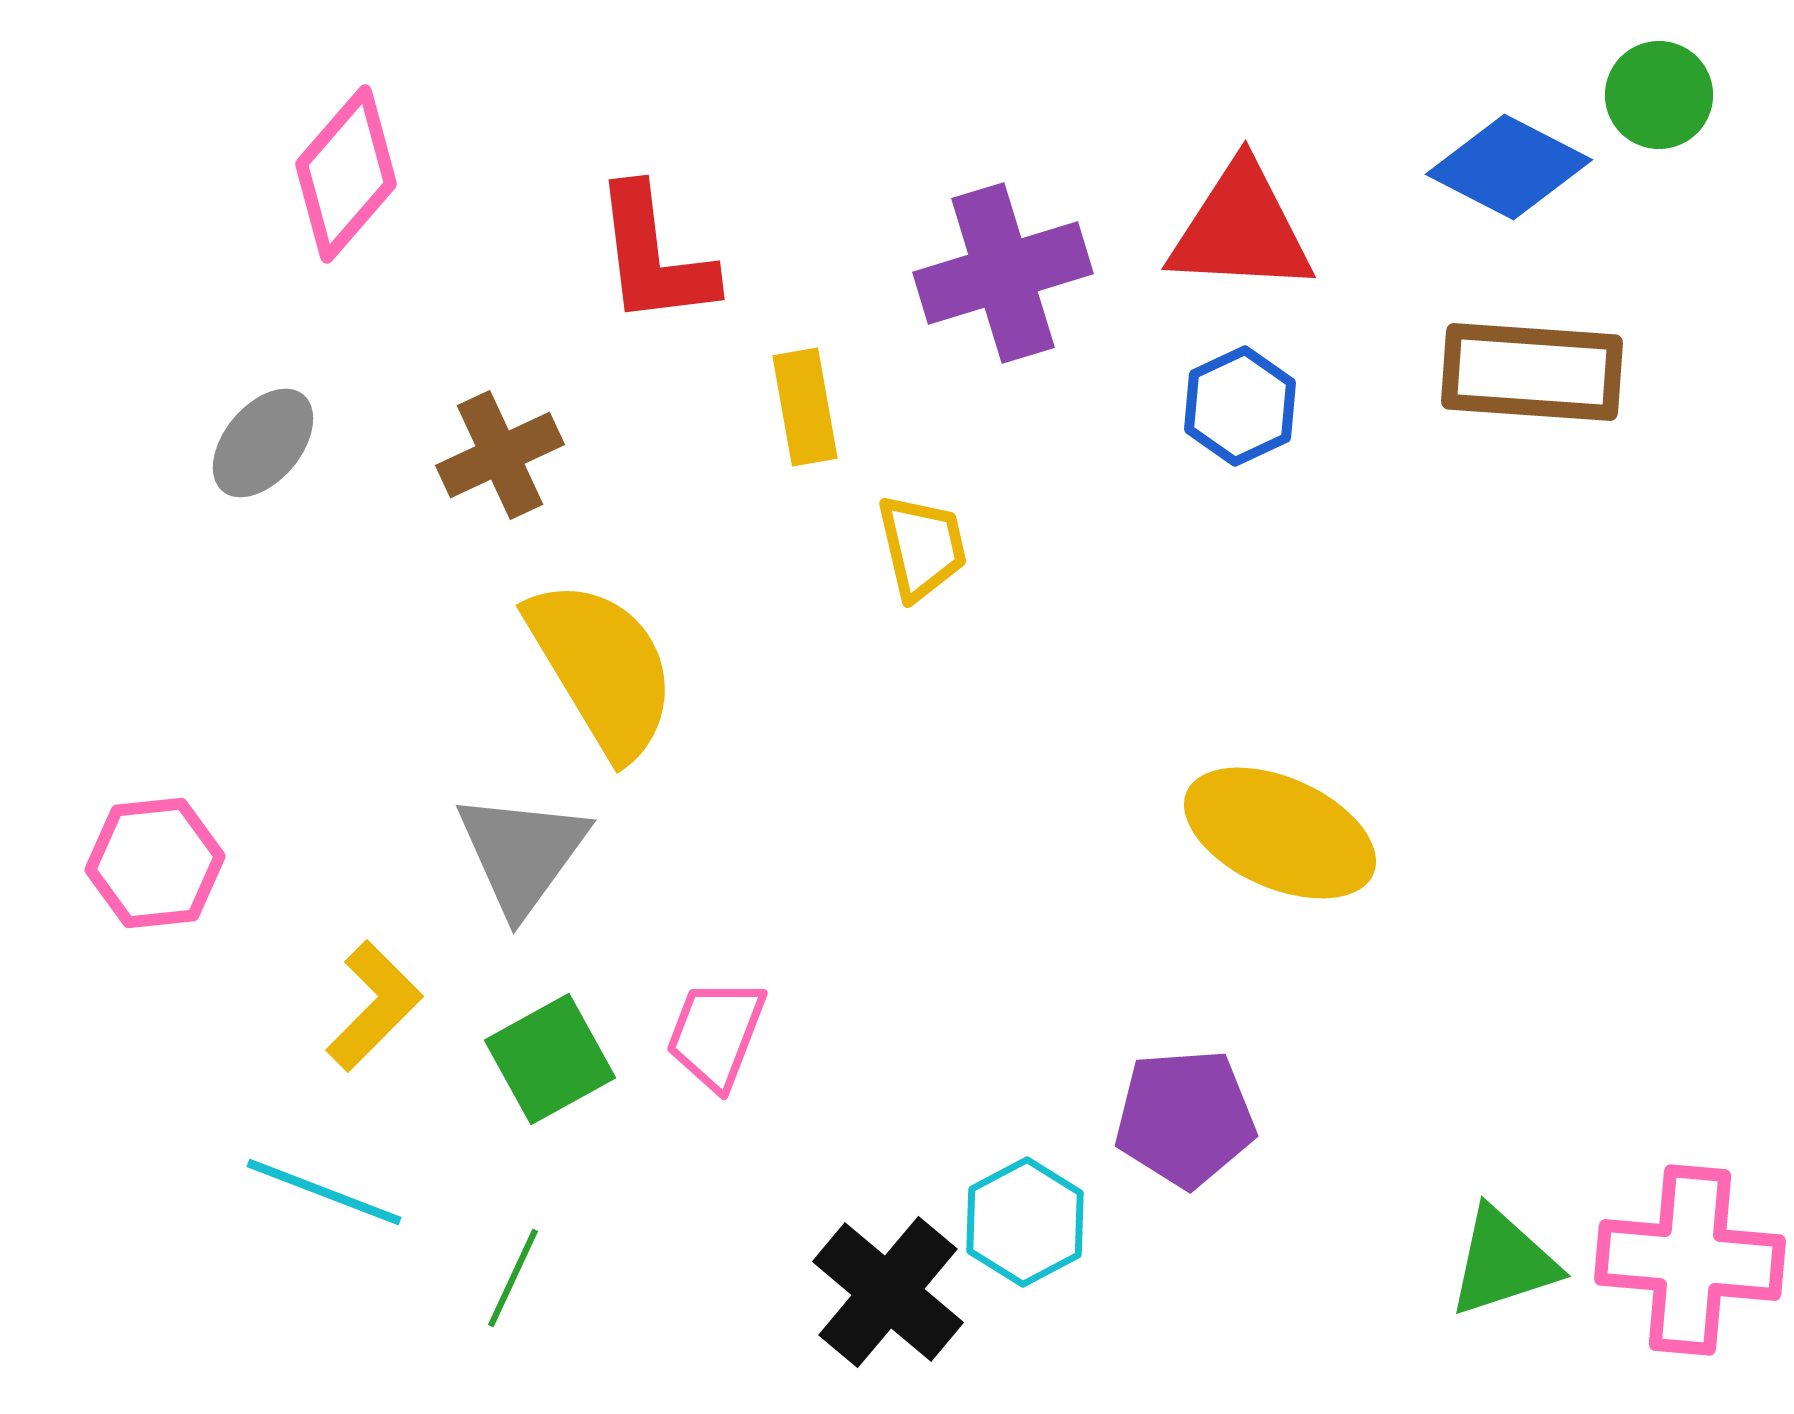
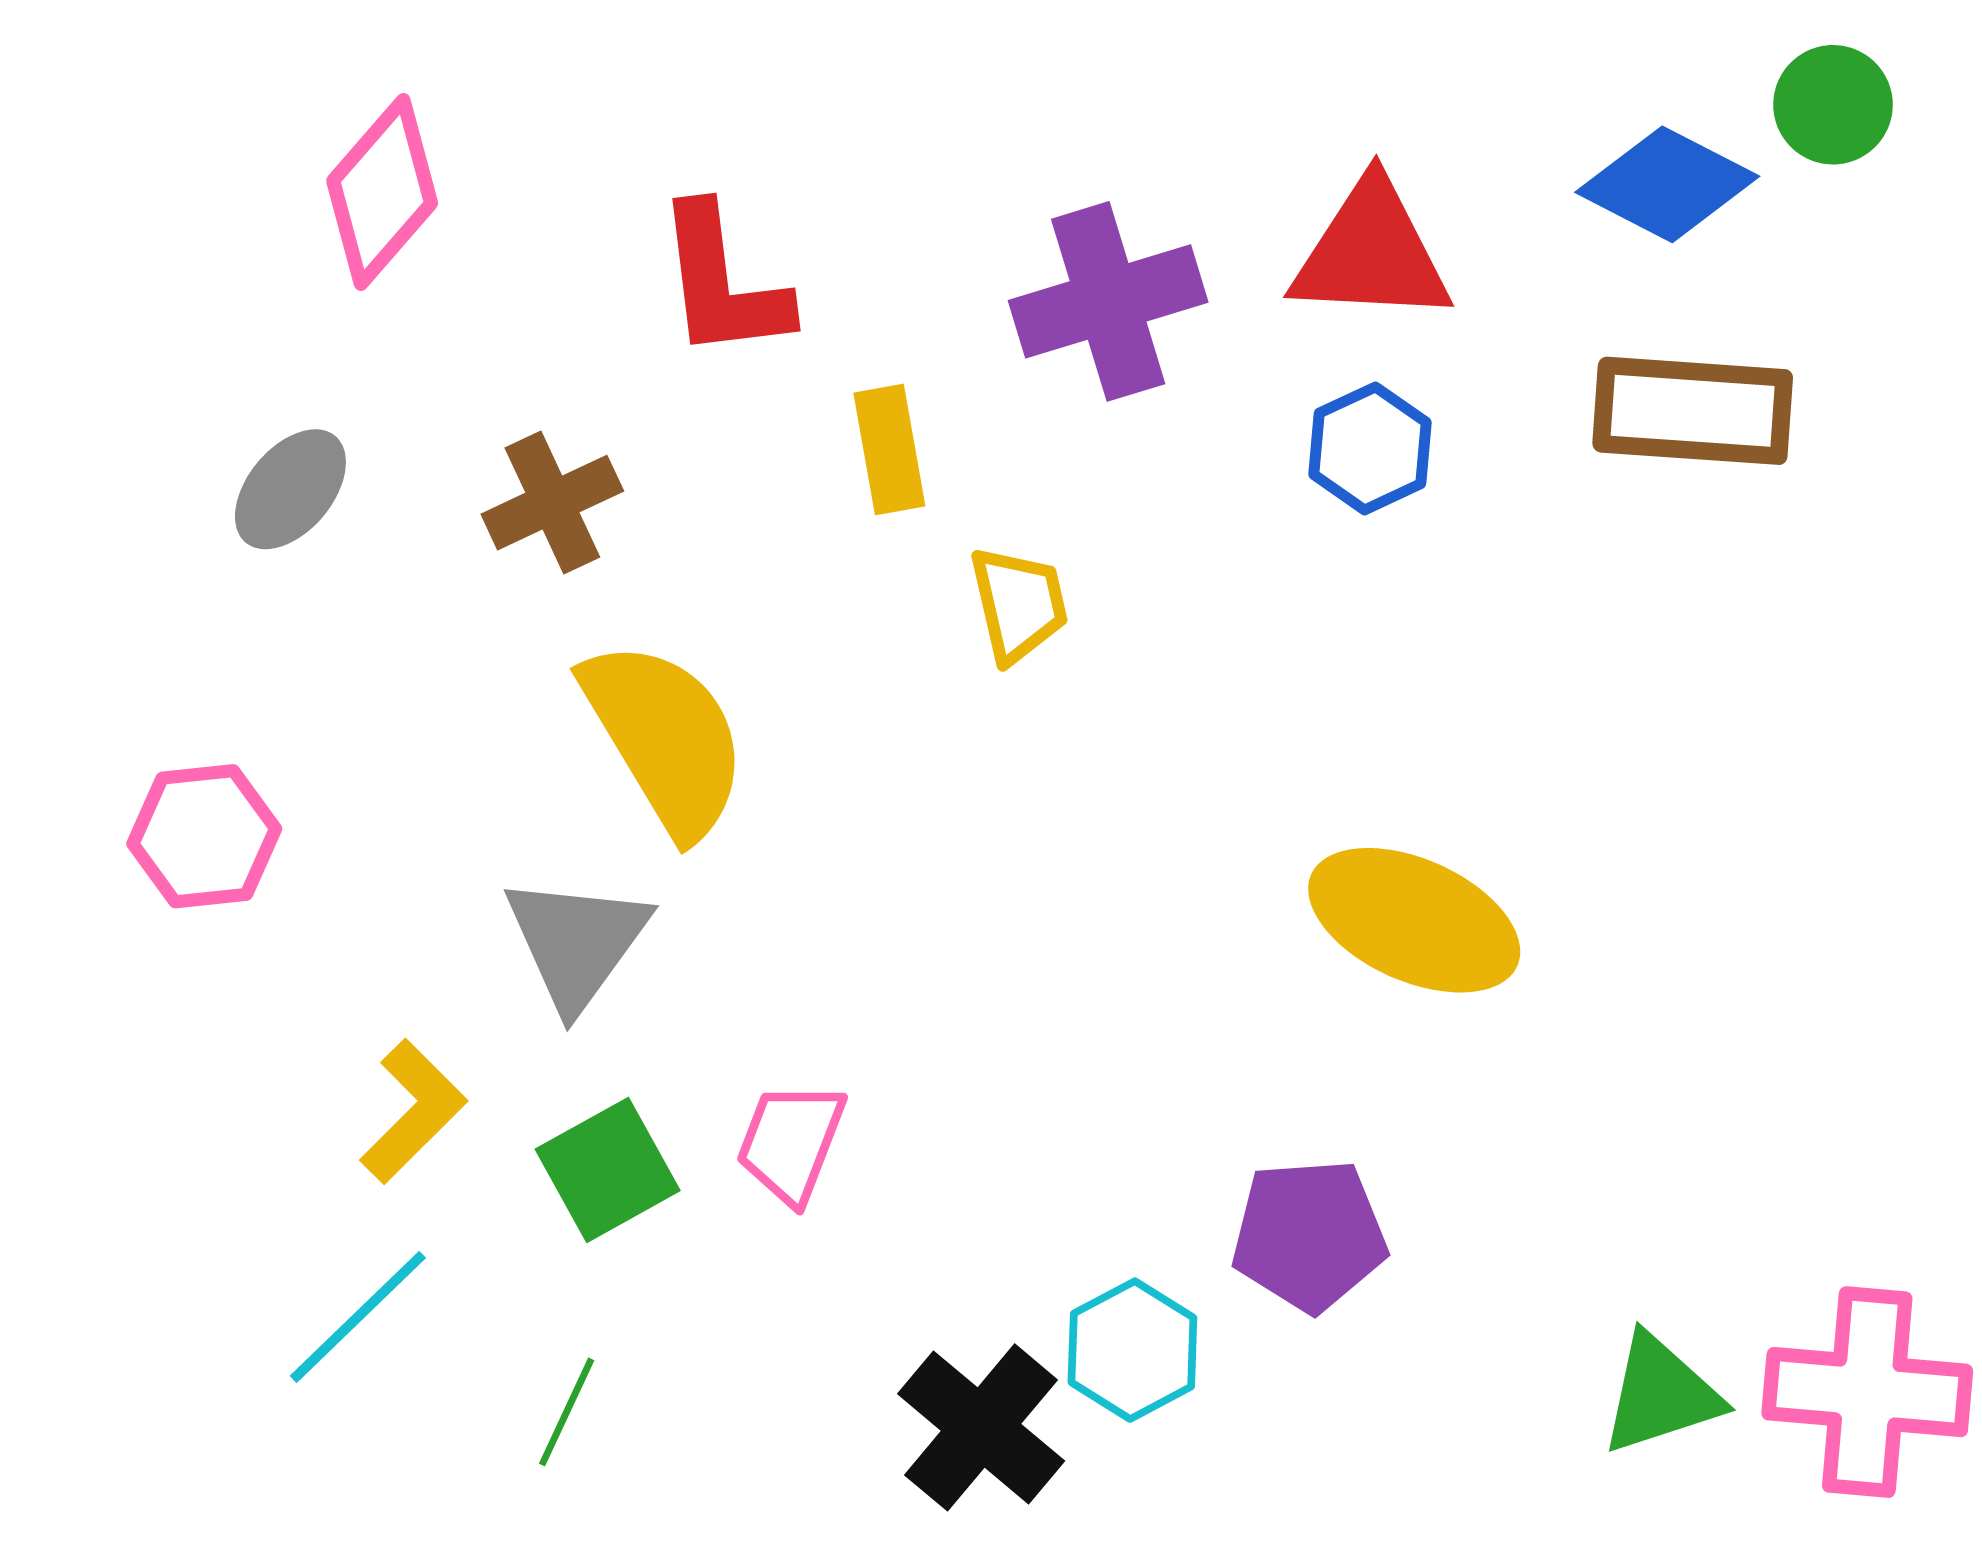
pink hexagon: (155, 863) -> (204, 836), moved
cyan line: (324, 1192) -> (358, 1317), turned -65

